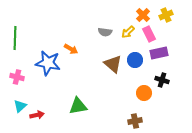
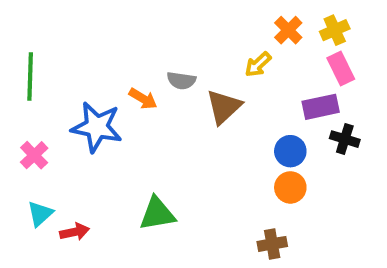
gray semicircle: (105, 32) -> (181, 81), moved
pink rectangle: (149, 34) -> (341, 68), moved
blue circle: (135, 60) -> (290, 151), moved
brown triangle: (113, 64) -> (224, 107), moved, turned 36
pink cross: (17, 77) -> (34, 155), turned 32
black cross: (162, 80) -> (345, 139), moved

